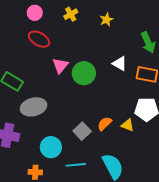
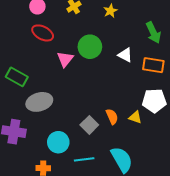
green circle: (84, 73) -> (90, 47), moved
orange semicircle: (105, 124) -> (112, 117), turned 112

